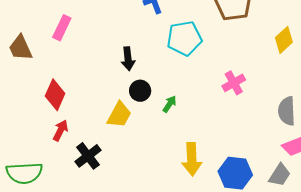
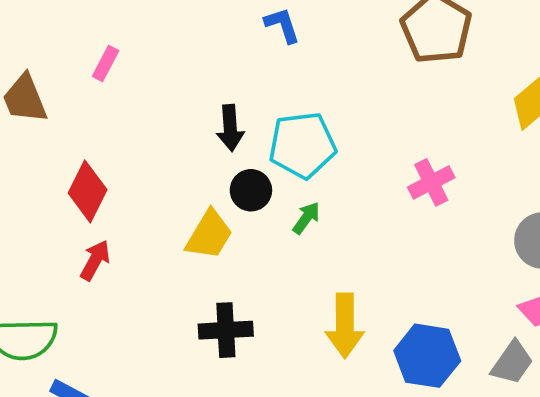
pink rectangle: (62, 28) -> (106, 64), size x0.7
cyan pentagon: (184, 38) -> (302, 145), moved
black cross: (88, 156) -> (226, 330), moved, turned 32

